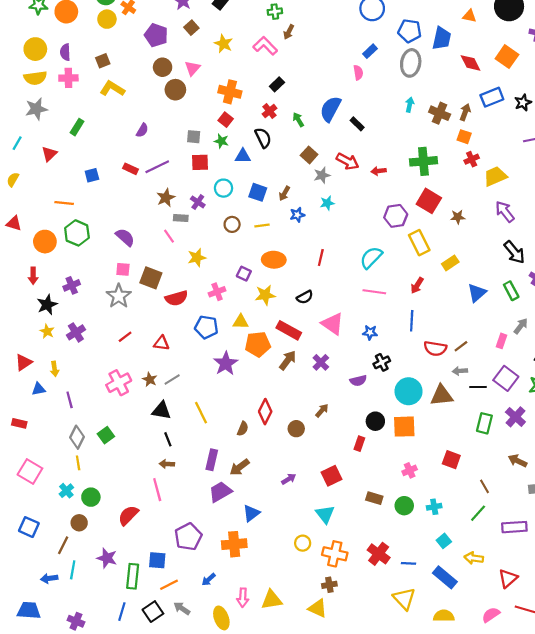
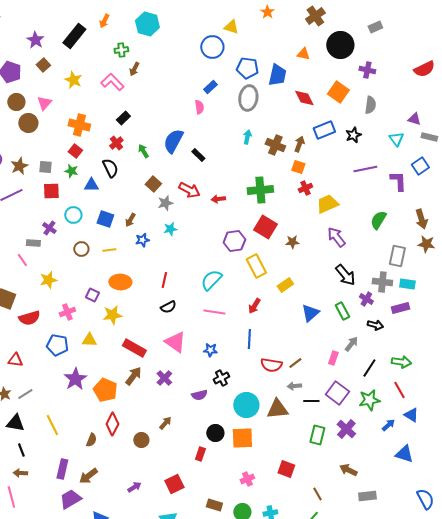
brown star: (166, 198) -> (19, 166), moved
black semicircle: (305, 297) -> (168, 307), moved
orange pentagon: (258, 344) -> (105, 390), moved, turned 30

